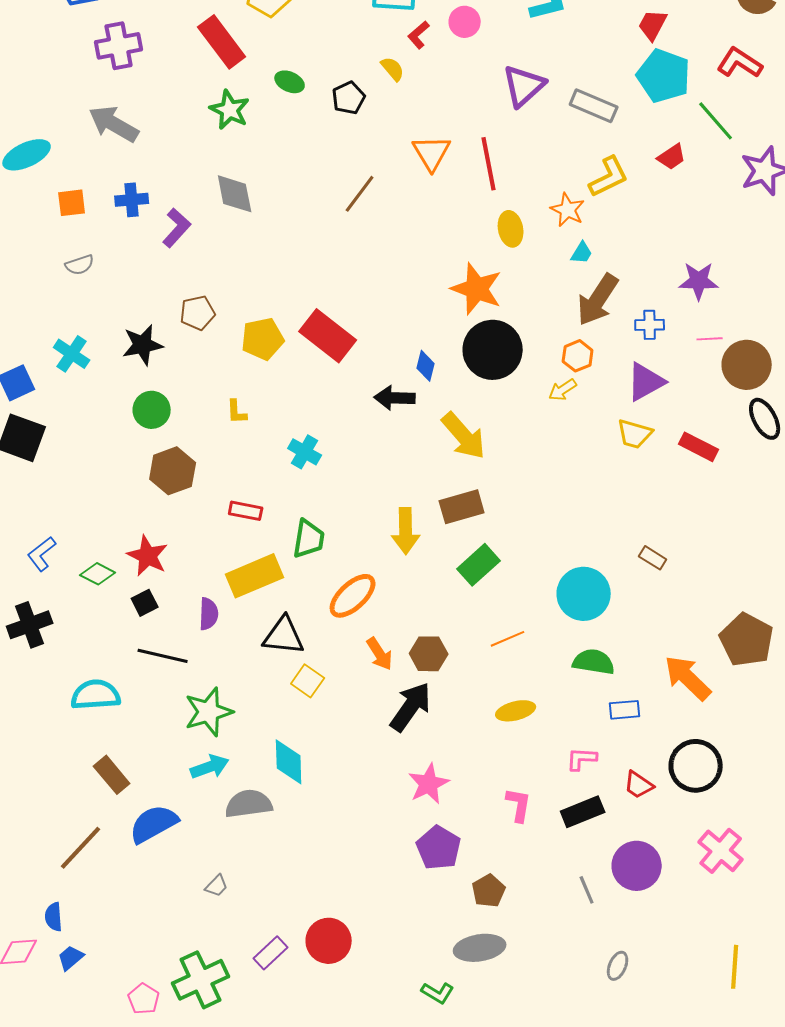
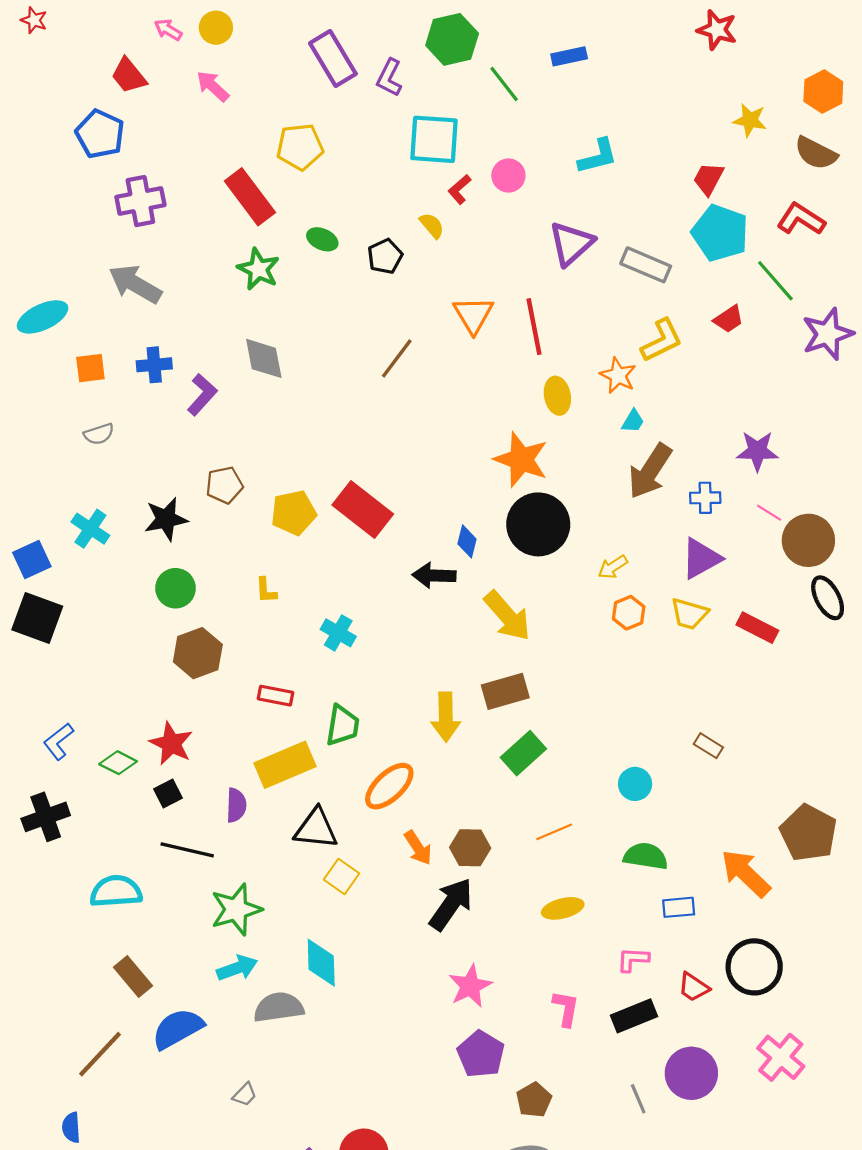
pink line: (710, 339) -> (769, 513), turned 35
orange hexagon: (578, 356) -> (629, 613), moved
cyan circle: (584, 594) -> (635, 784), size x0.6

